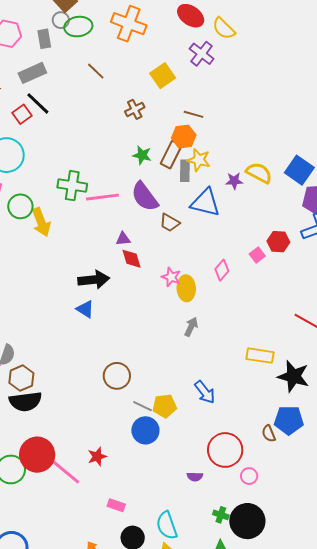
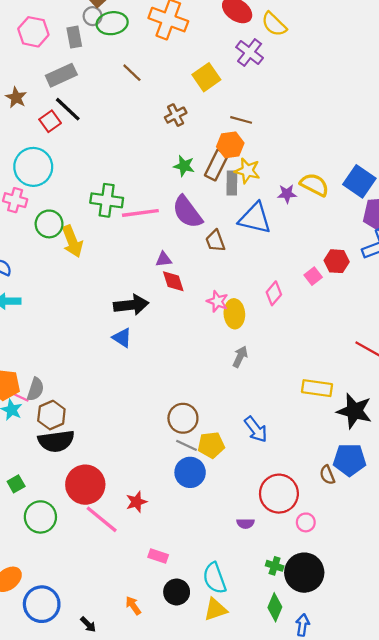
brown trapezoid: (170, 223) -> (215, 241), turned 40
brown circle: (117, 376) -> (183, 418), moved
red circle: (37, 455) -> (85, 485), moved

